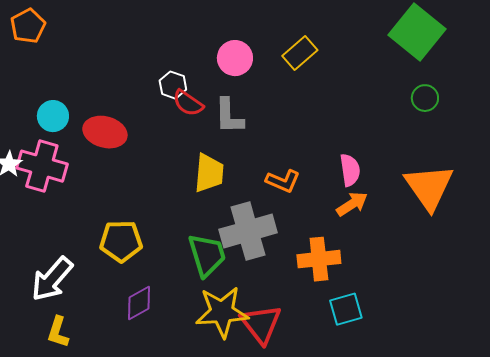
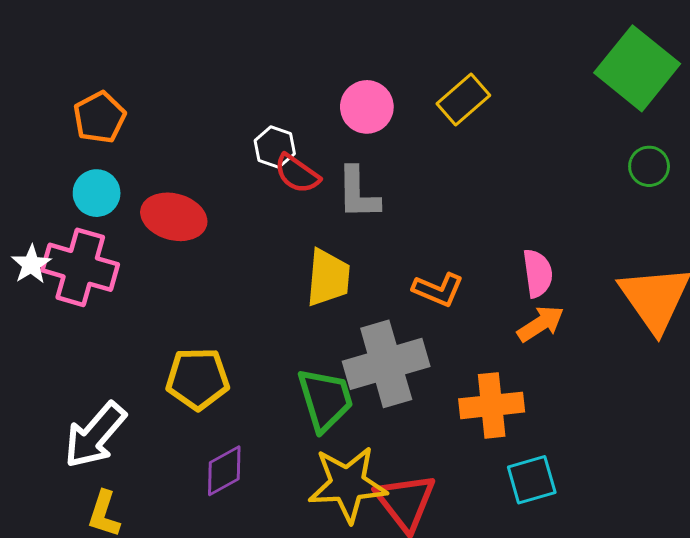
orange pentagon: (28, 26) -> (100, 117), moved

